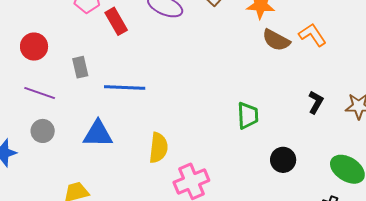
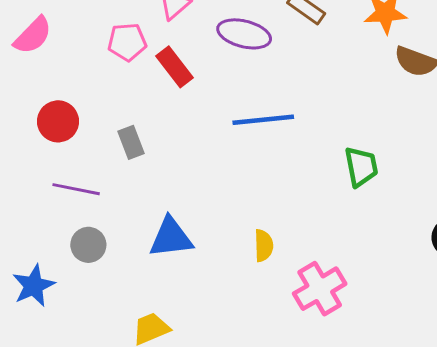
blue line: (125, 88) -> (263, 120), moved
green trapezoid: (248, 116) -> (361, 167), moved
yellow semicircle: (158, 148) -> (264, 246), size x0.7

